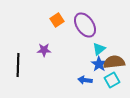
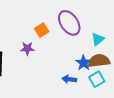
orange square: (57, 20) -> (42, 30), moved
cyan triangle: (99, 49) -> (98, 39), moved

